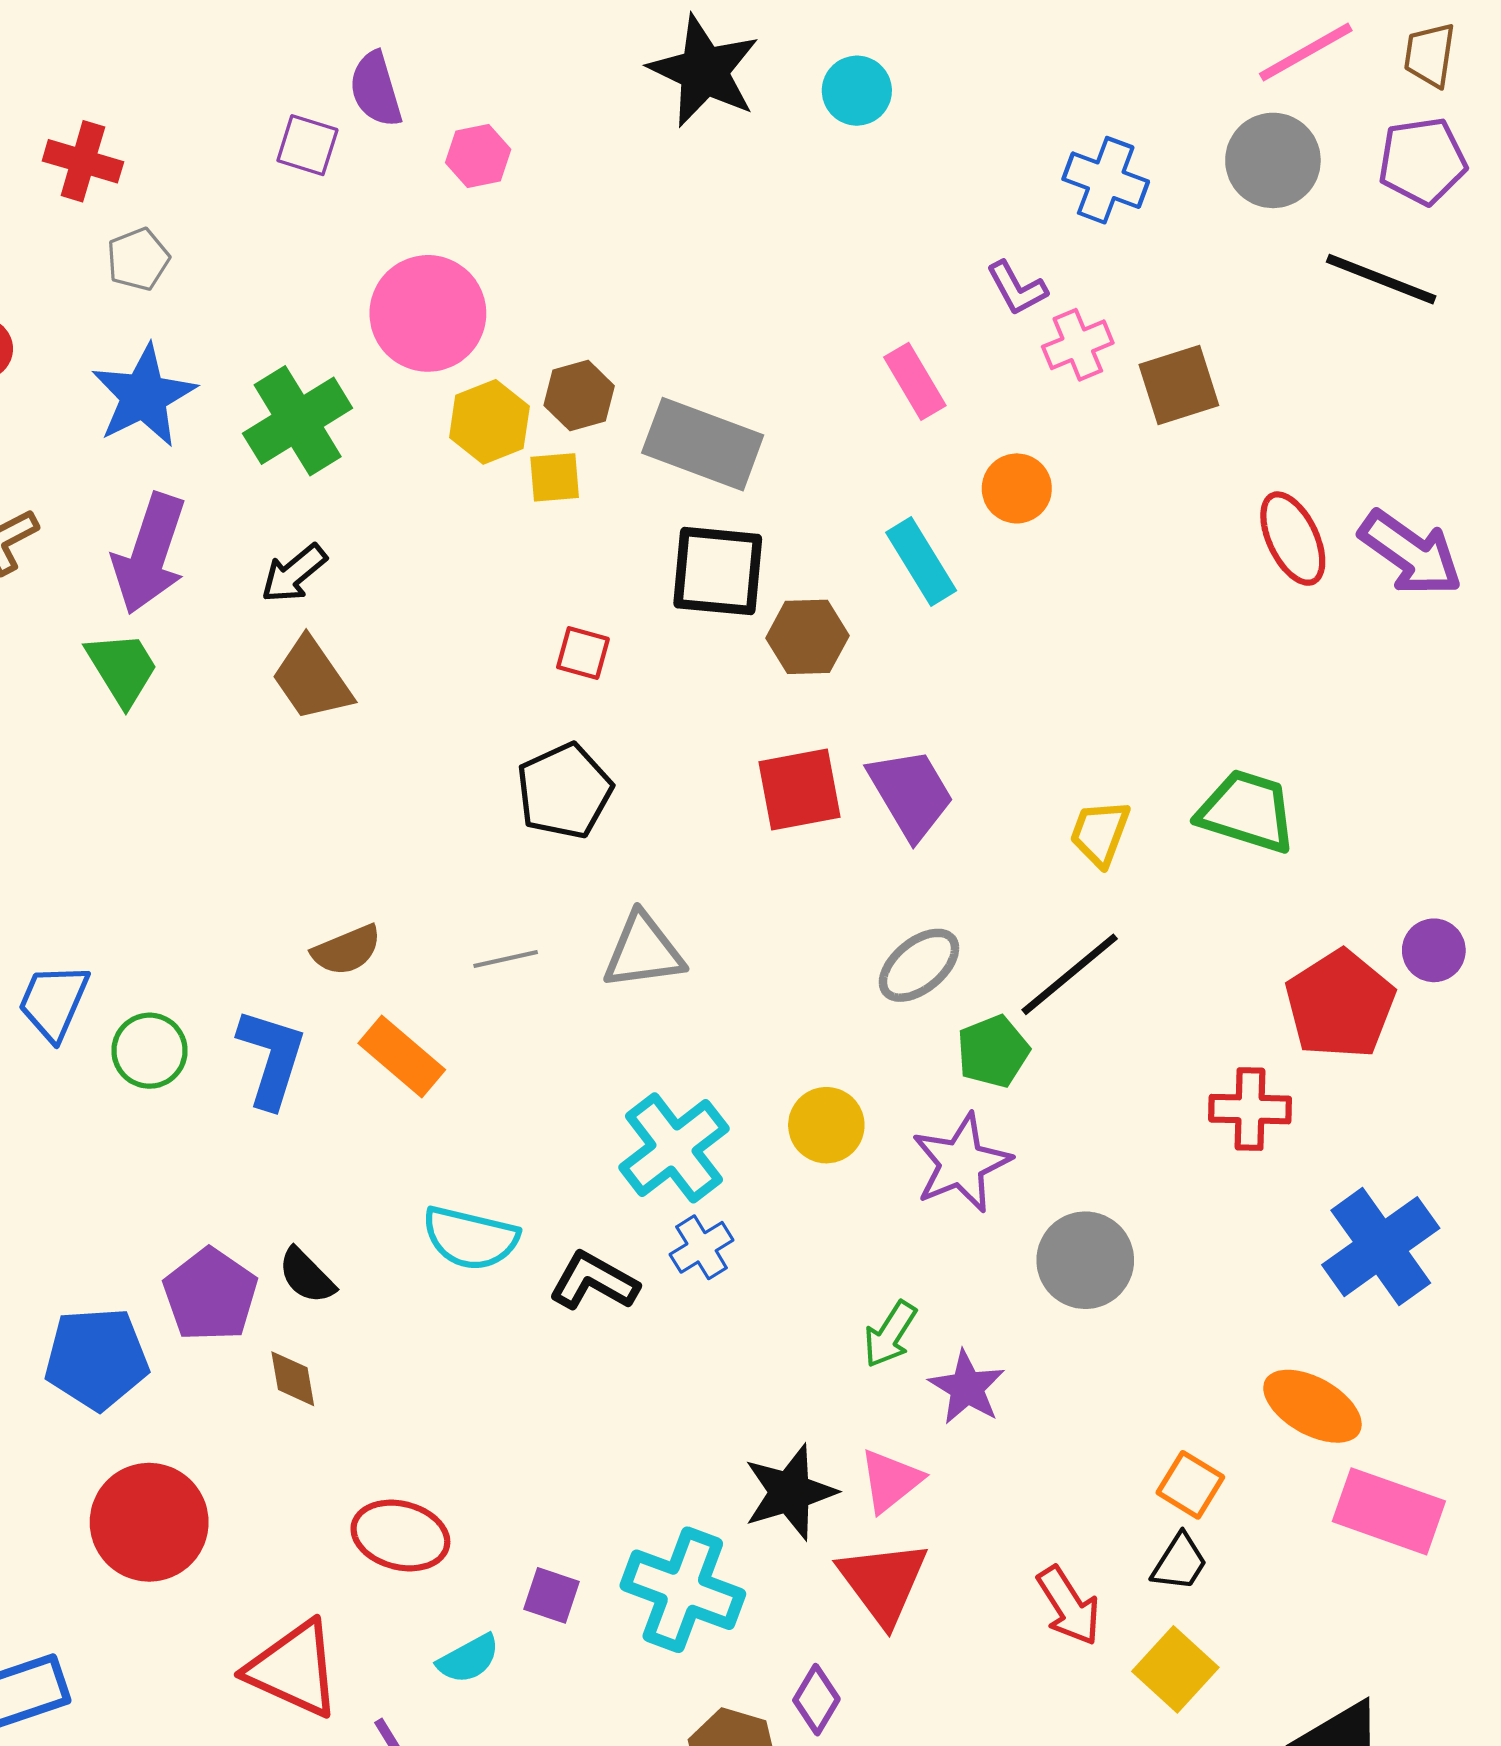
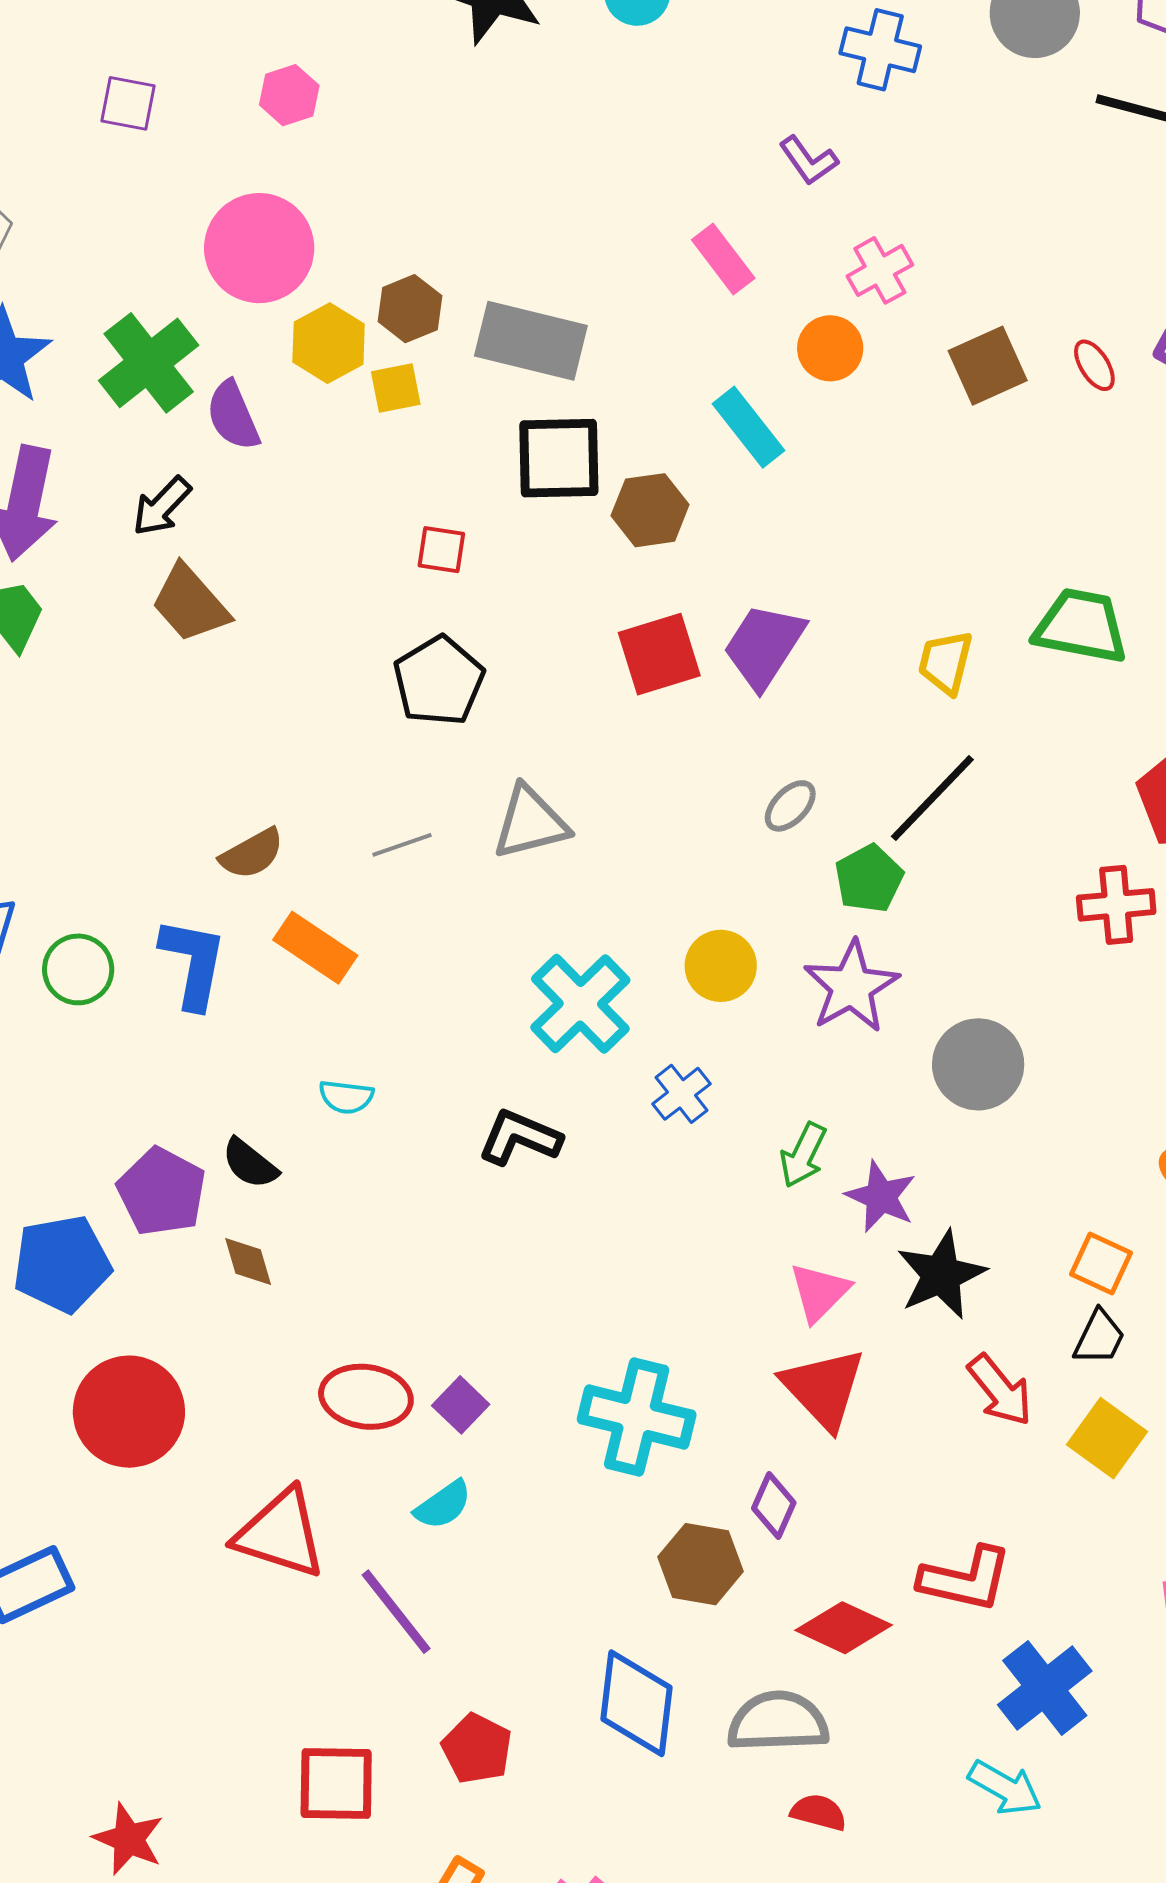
purple semicircle: (376, 89) -> (233, 416), moved
pink cross: (1078, 345) -> (880, 270), moved
brown square: (1179, 385) -> (988, 366), moved
red ellipse: (1293, 539) -> (1094, 365), size x0.6
purple trapezoid: (911, 794) -> (764, 646), turned -110
gray ellipse: (919, 965) -> (790, 806), size x0.7
cyan semicircle: (470, 1238) -> (346, 1097), moved, size x0.6
blue cross: (702, 1247) -> (681, 1094), moved
black star: (790, 1492) -> (941, 1275), moved
purple square: (552, 1595) -> (461, 1405), moved, turned 32

